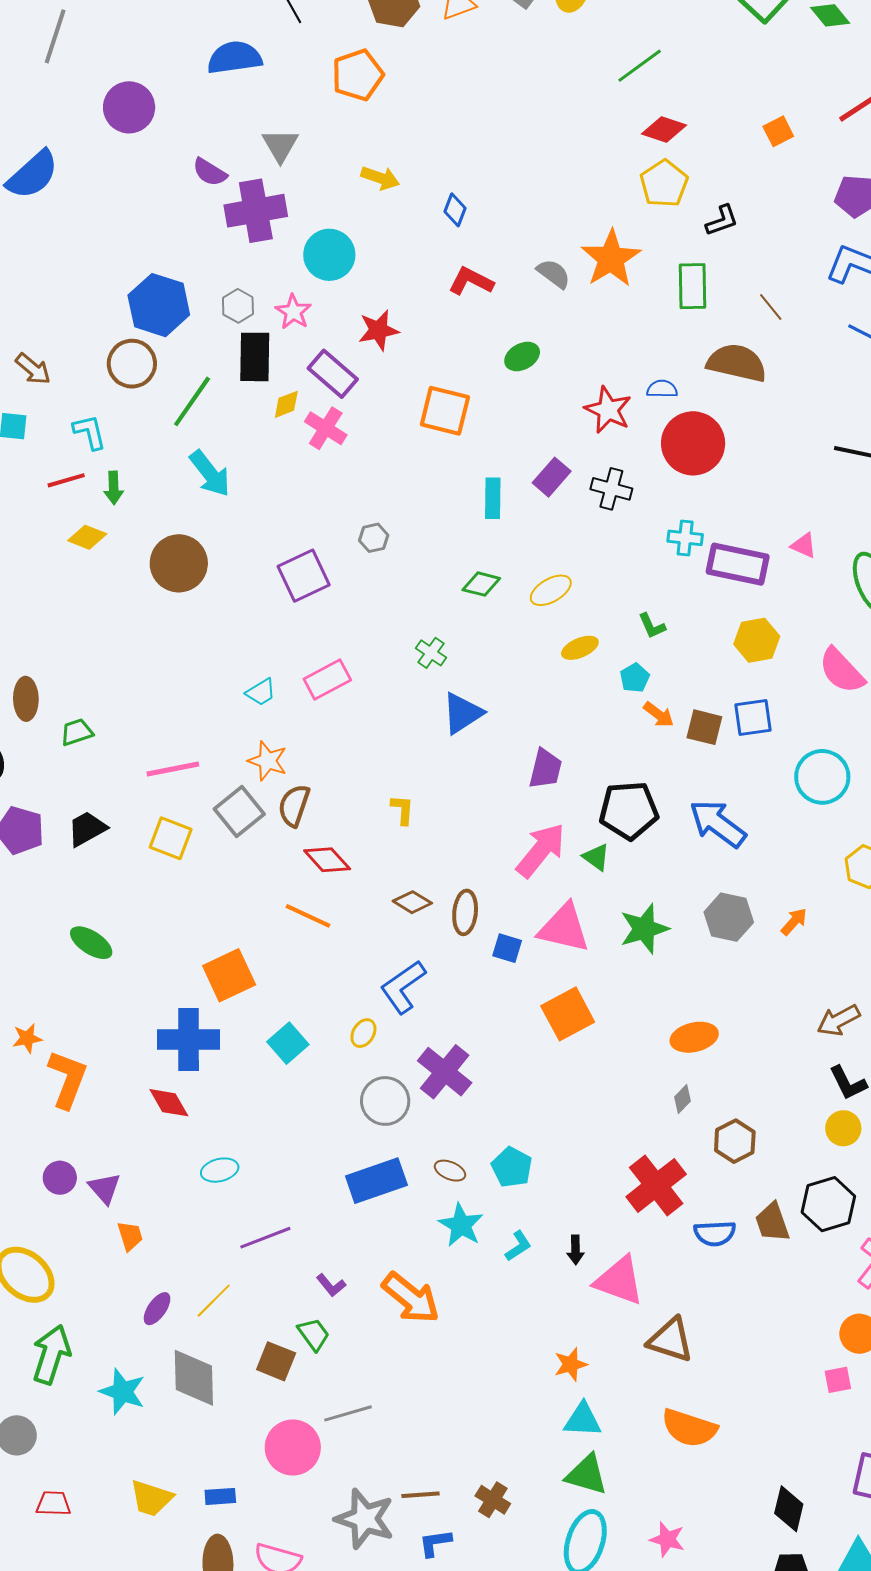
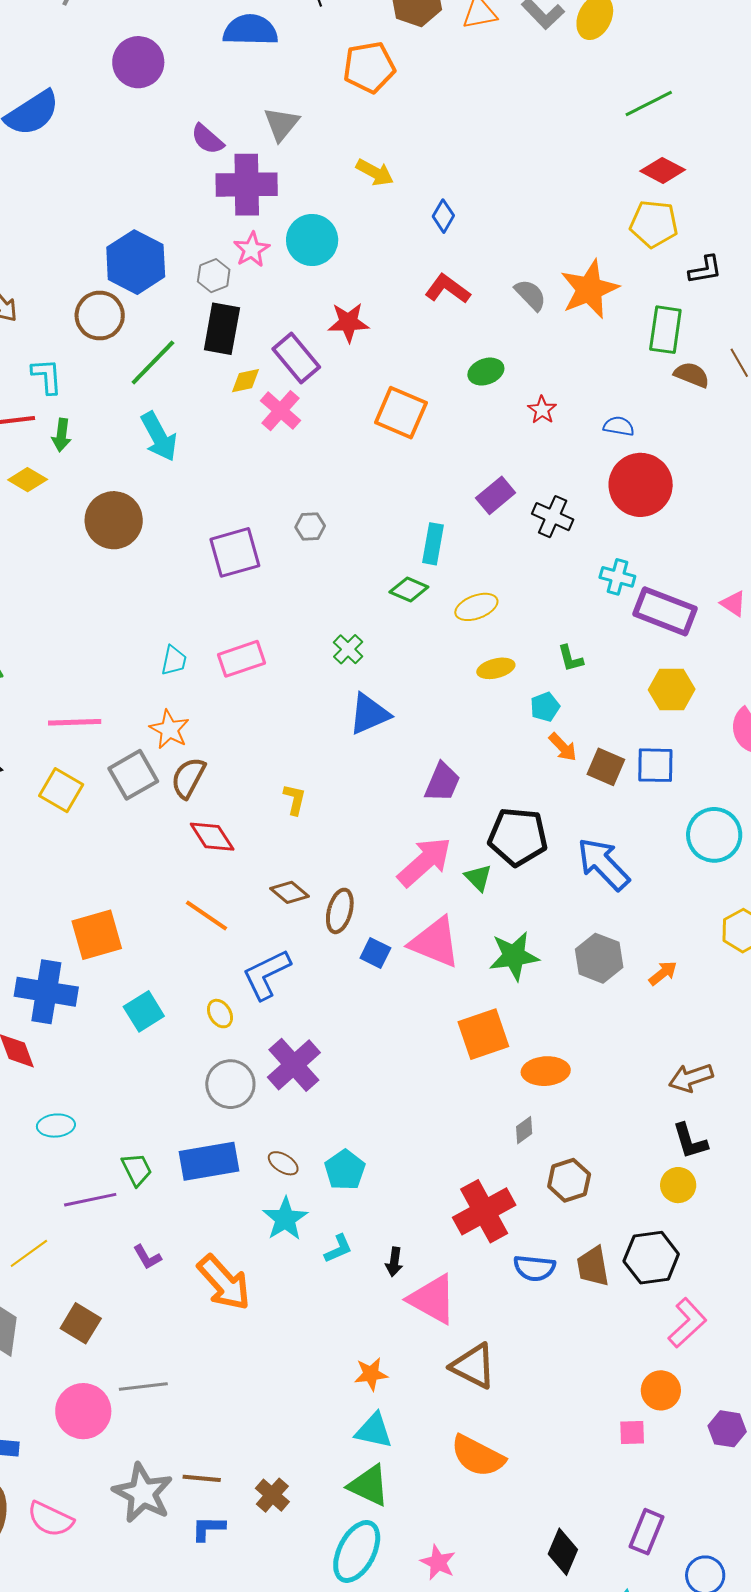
yellow pentagon: (664, 184) -> (654, 224), turned 30
pink star: (293, 312) -> (252, 250), moved
brown semicircle: (737, 363) -> (692, 375), moved, size x0.6
red star: (608, 410) -> (542, 410), moved, size x0.6
cyan rectangle: (493, 498) -> (433, 544), moved
cyan trapezoid: (261, 692) -> (174, 661), turned -56
orange line: (308, 916) -> (207, 916), moved
orange square: (568, 1014) -> (483, 1034), moved
yellow ellipse: (363, 1033) -> (220, 1014), turned -72
green trapezoid: (314, 1334) -> (137, 1169), moved

